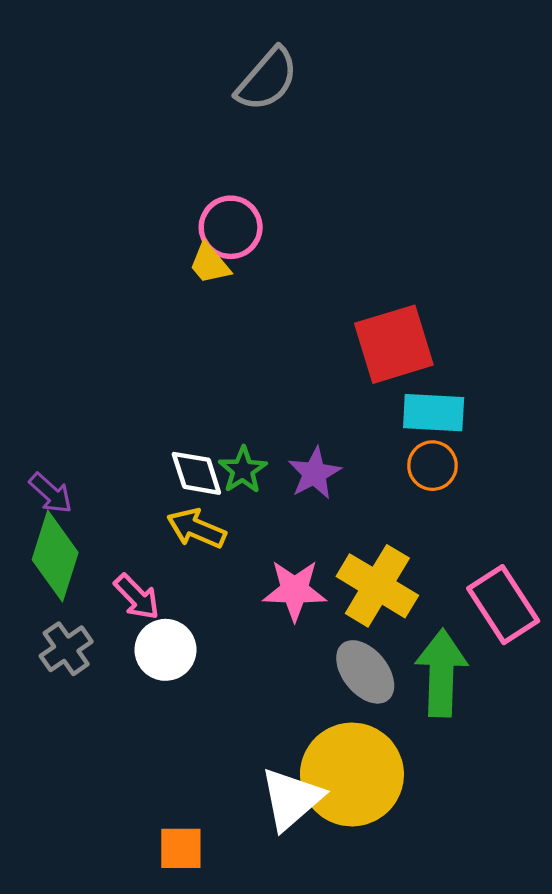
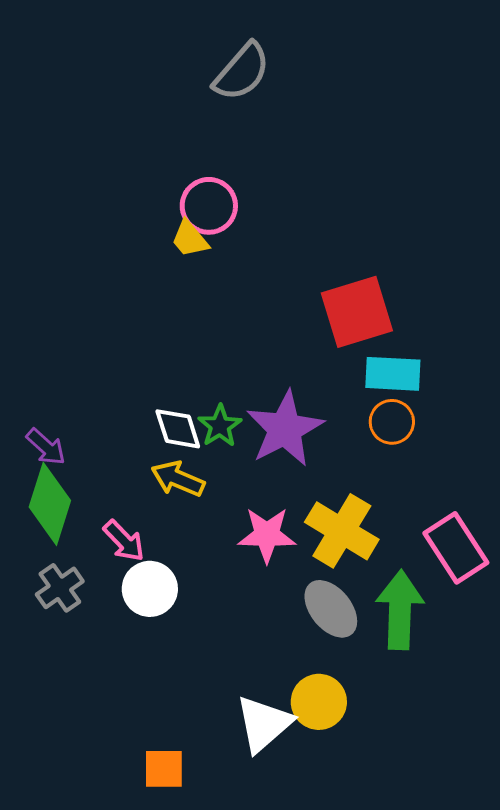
purple star: (314, 473) -> (285, 429), size x1.6
yellow circle: (352, 775) -> (319, 702), size x0.6

